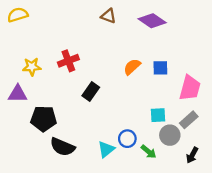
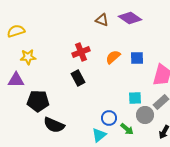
yellow semicircle: (18, 15) -> (16, 31), moved
brown triangle: (108, 16) -> (102, 20), moved
red cross: (68, 61) -> (81, 52), moved
black rectangle: (91, 91) -> (78, 78), turned -63
cyan triangle: (106, 149) -> (99, 135), moved

